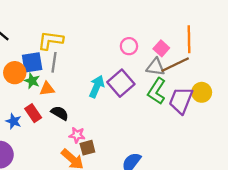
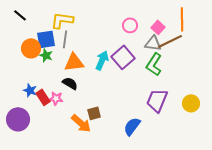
orange triangle: (47, 89) -> (74, 62), moved, size x1.5
yellow circle: (202, 92) -> (191, 103), moved
purple trapezoid: (181, 100) -> (157, 100), moved
red rectangle: (33, 113) -> (43, 97), moved
pink star: (77, 135) -> (56, 98), moved

